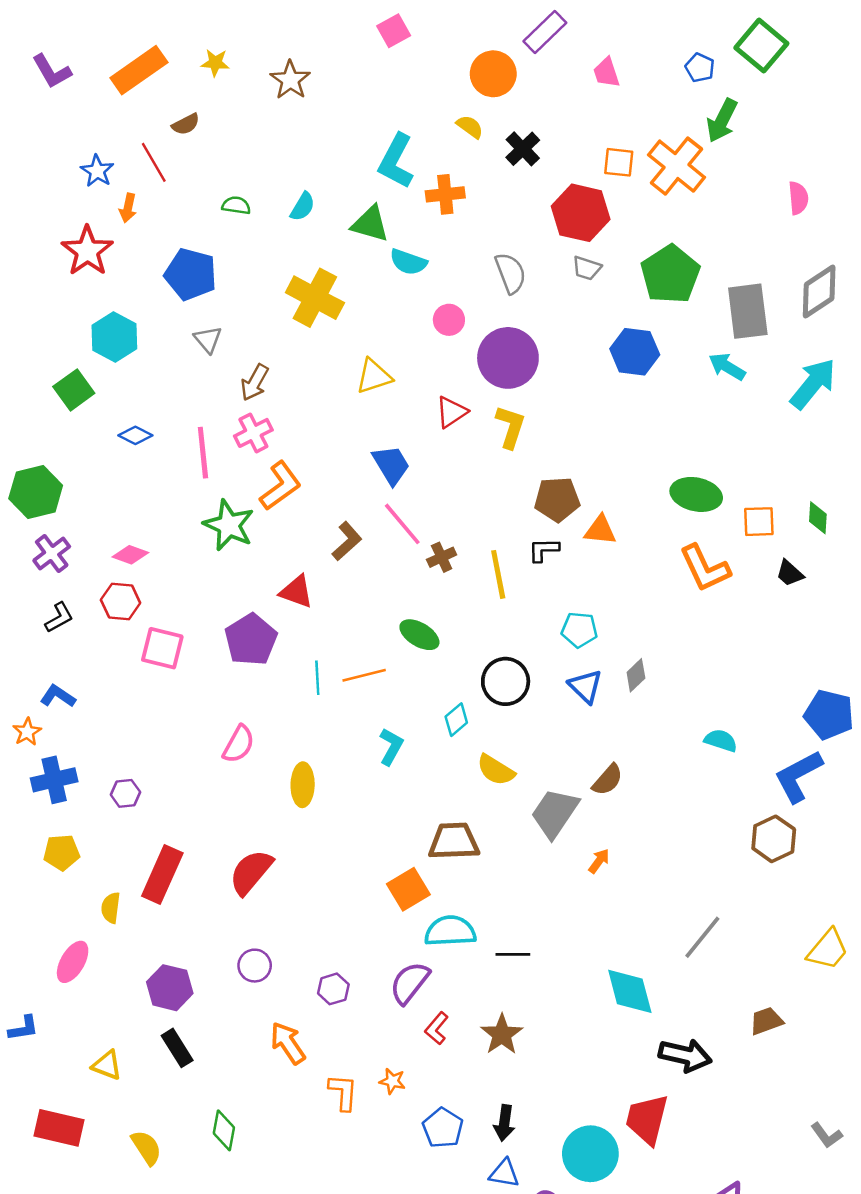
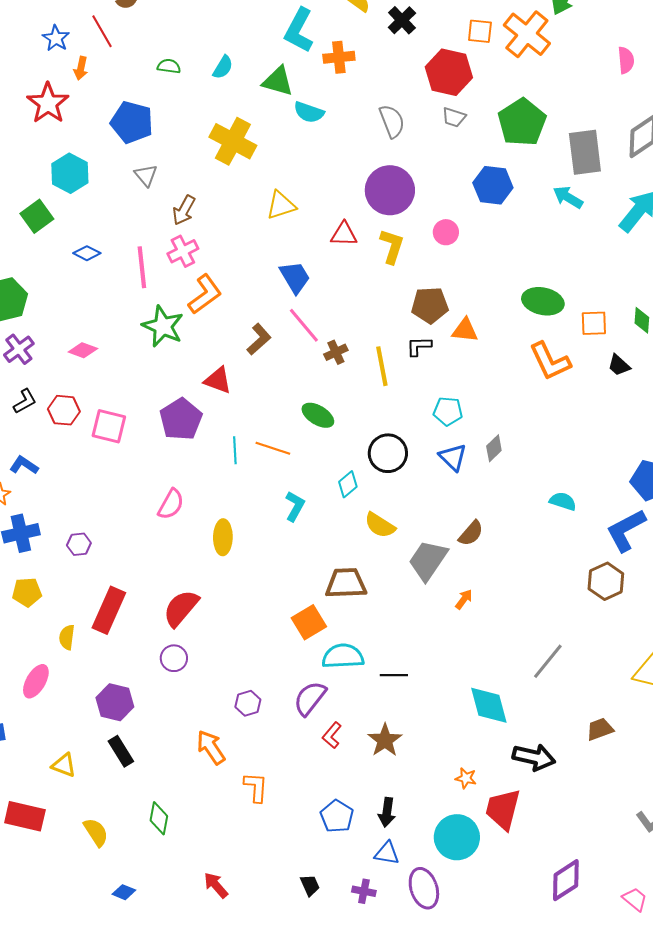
pink circle: (449, 320) -> (446, 232), moved
red triangle: (451, 412) -> (344, 234), turned 36
red hexagon: (121, 601) -> (64, 410), moved
orange line: (364, 675) -> (273, 448), turned 32
purple circle: (255, 966) -> (174, 658), moved
orange star: (392, 1081) -> (466, 778), moved

